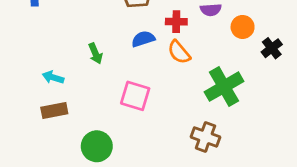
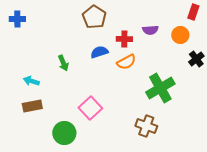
orange circle: (243, 27) -> (180, 35), moved
orange semicircle: (179, 52) -> (126, 62), turned -78
pink square: (135, 96) -> (90, 108), moved, turned 30

